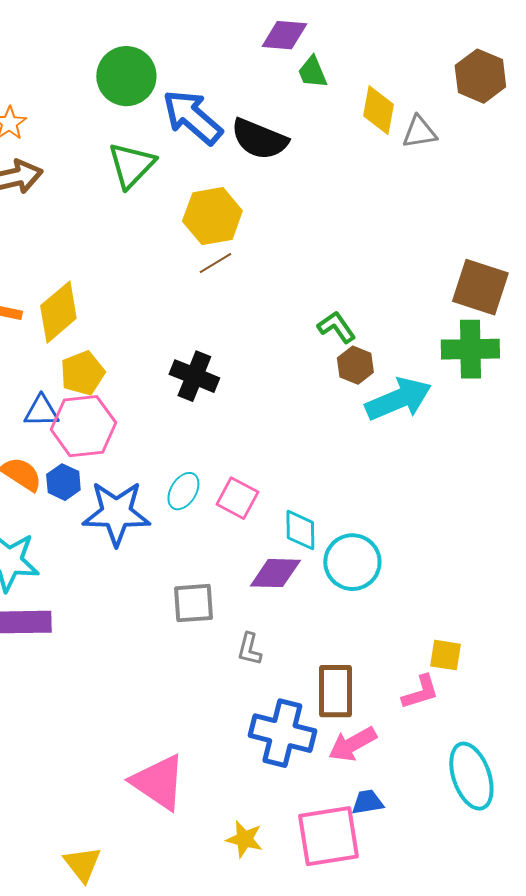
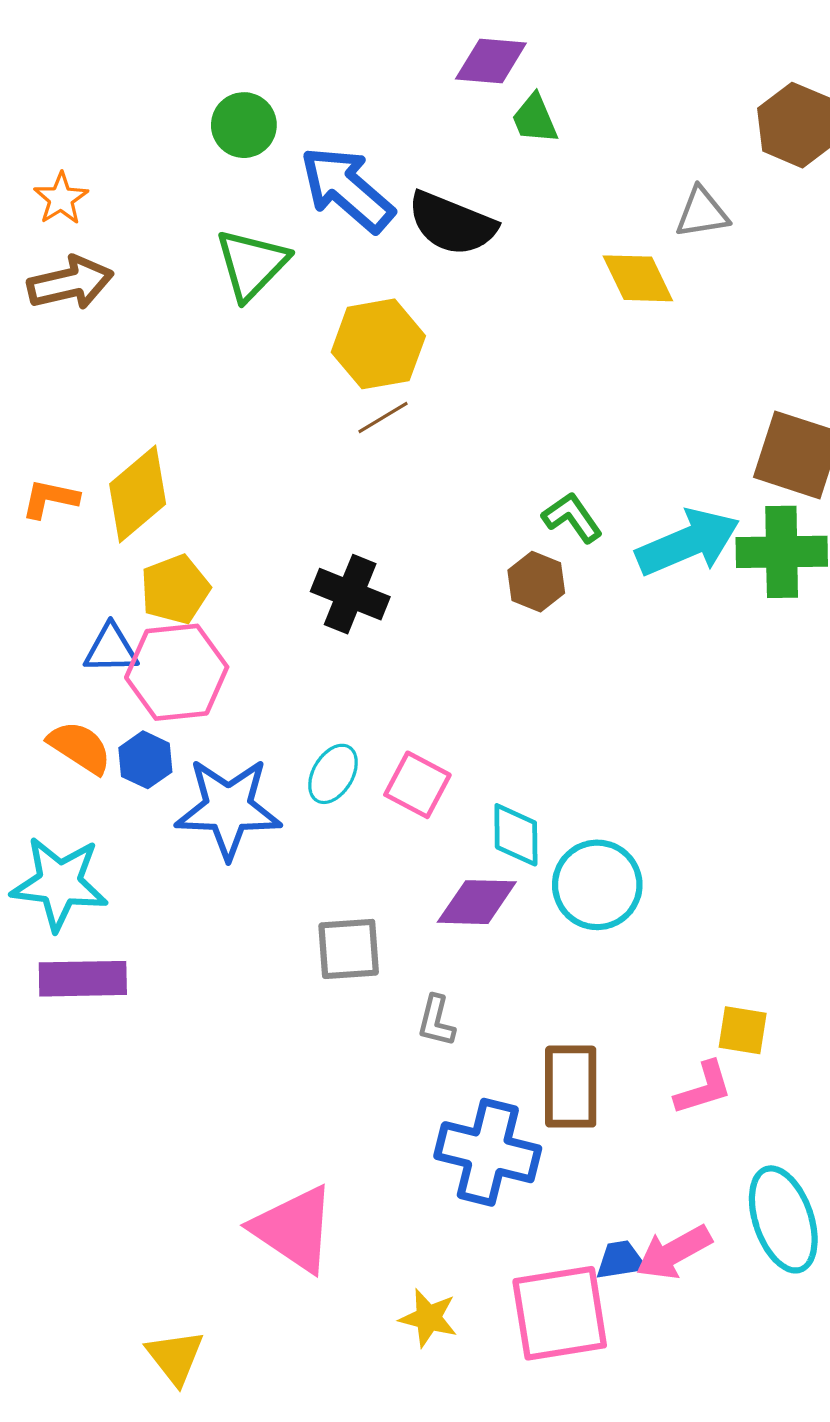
green circle: (126, 76) -> (244, 125), size x0.7
yellow diamond: (378, 110) -> (638, 278), moved, turned -36
brown hexagon: (355, 365) -> (536, 582), moved
cyan arrow: (398, 399) -> (688, 542), moved
pink arrow: (352, 744) -> (674, 1252), moved

